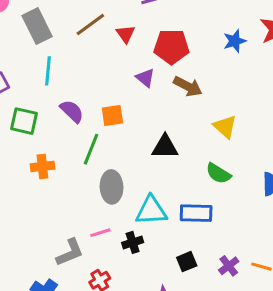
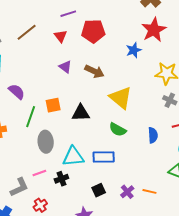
red triangle: (126, 34) -> (61, 36), moved
blue star: (235, 41) -> (134, 50), moved
red pentagon: (171, 47) -> (93, 31), moved
orange square: (112, 116) -> (53, 105), moved
yellow triangle: (225, 127) -> (121, 98), size x1.4

